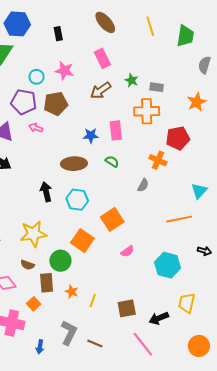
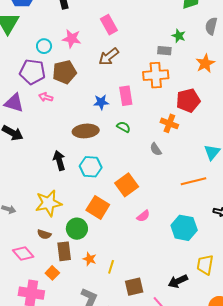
green star: (132, 80) -> (179, 36), moved
gray semicircle: (143, 185) -> (156, 149), turned 120
brown square: (127, 308) -> (134, 287), moved

